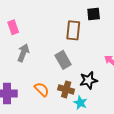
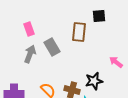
pink rectangle: (13, 27) -> (29, 29), moved
gray rectangle: (63, 60) -> (52, 47), moved

